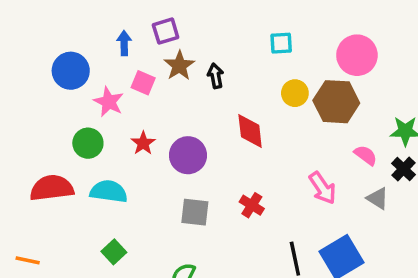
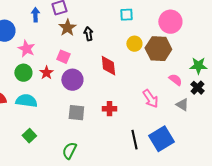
pink square: (143, 83) -> (63, 57), moved
green circle: (88, 143) -> (23, 73), moved
red cross: (252, 205) -> (109, 109), turned -32

